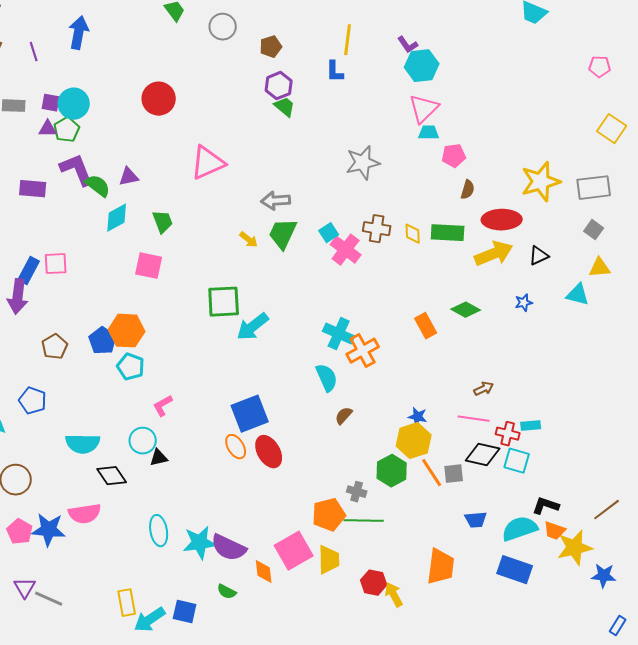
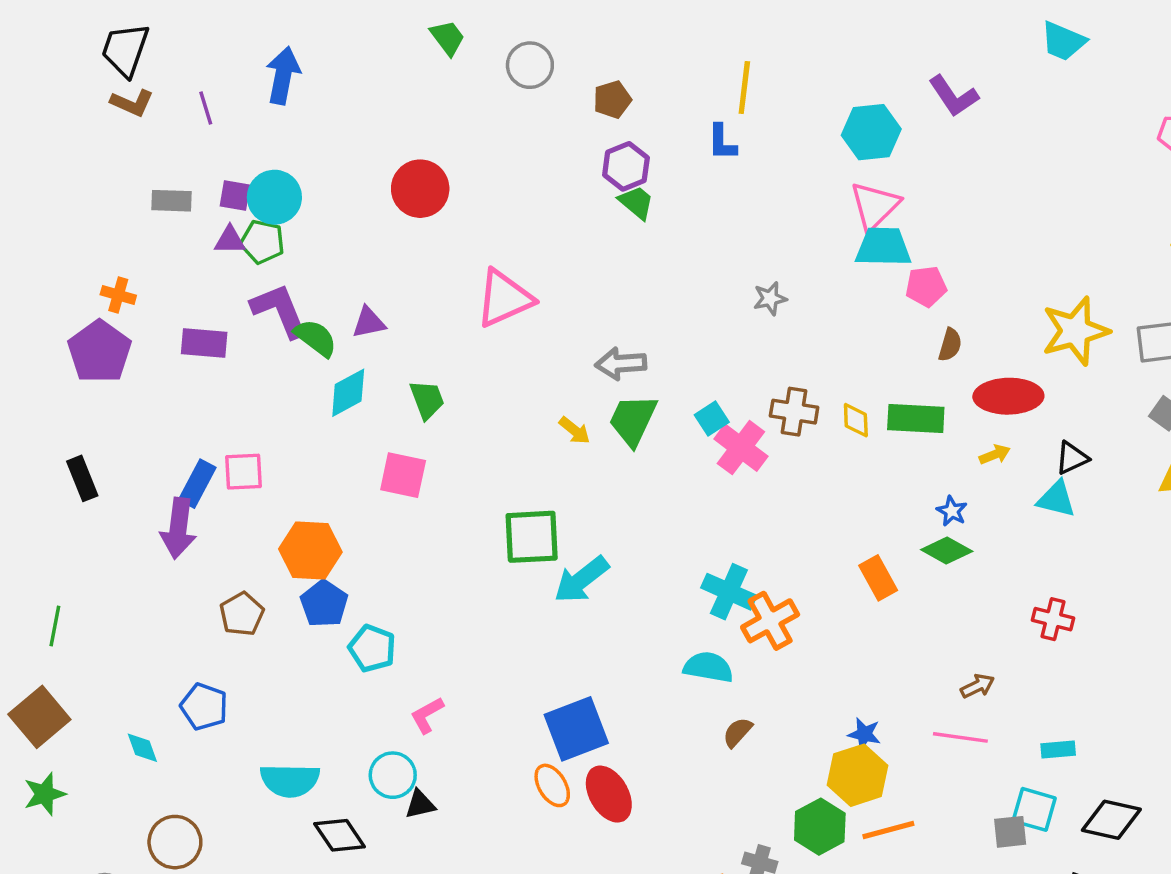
purple L-shape: (408, 45) -> (954, 96), moved, size x1.4
green pentagon: (67, 130) -> (262, 242), turned -30
cyan trapezoid: (429, 133) -> (883, 247), size x1.6
gray star: (363, 163) -> (770, 298), size x0.6
yellow arrow: (494, 254) -> (995, 454), size x0.5
cyan triangle: (578, 295) -> (1056, 499), moved
blue star: (524, 303) -> (952, 511), moved, turned -30
orange hexagon: (127, 331) -> (310, 551), moved
cyan semicircle: (327, 378) -> (708, 667), turned -56
red cross: (508, 434) -> (1053, 619), moved
black diamond: (483, 455) -> (1111, 820), moved
orange line: (432, 473) -> (888, 830), turned -72
gray square: (454, 474) -> (1010, 832), moved

